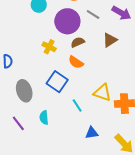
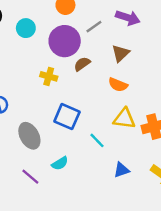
gray line: (93, 14) -> (94, 27), turned -56
orange semicircle: (76, 62) -> (118, 85), moved
cyan semicircle: (44, 118) -> (60, 163), turned -104

